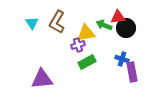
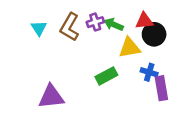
green arrow: (104, 25) -> (114, 24), moved
yellow triangle: (86, 33) -> (130, 48), moved
purple cross: (78, 45) -> (95, 22), moved

